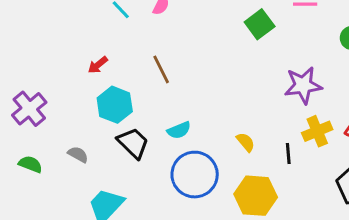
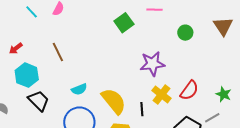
cyan semicircle: (179, 130) -> (79, 89), moved
yellow cross: (317, 131) -> (161, 94), turned -30
yellow semicircle: (246, 142) -> (114, 101), size x2.0

